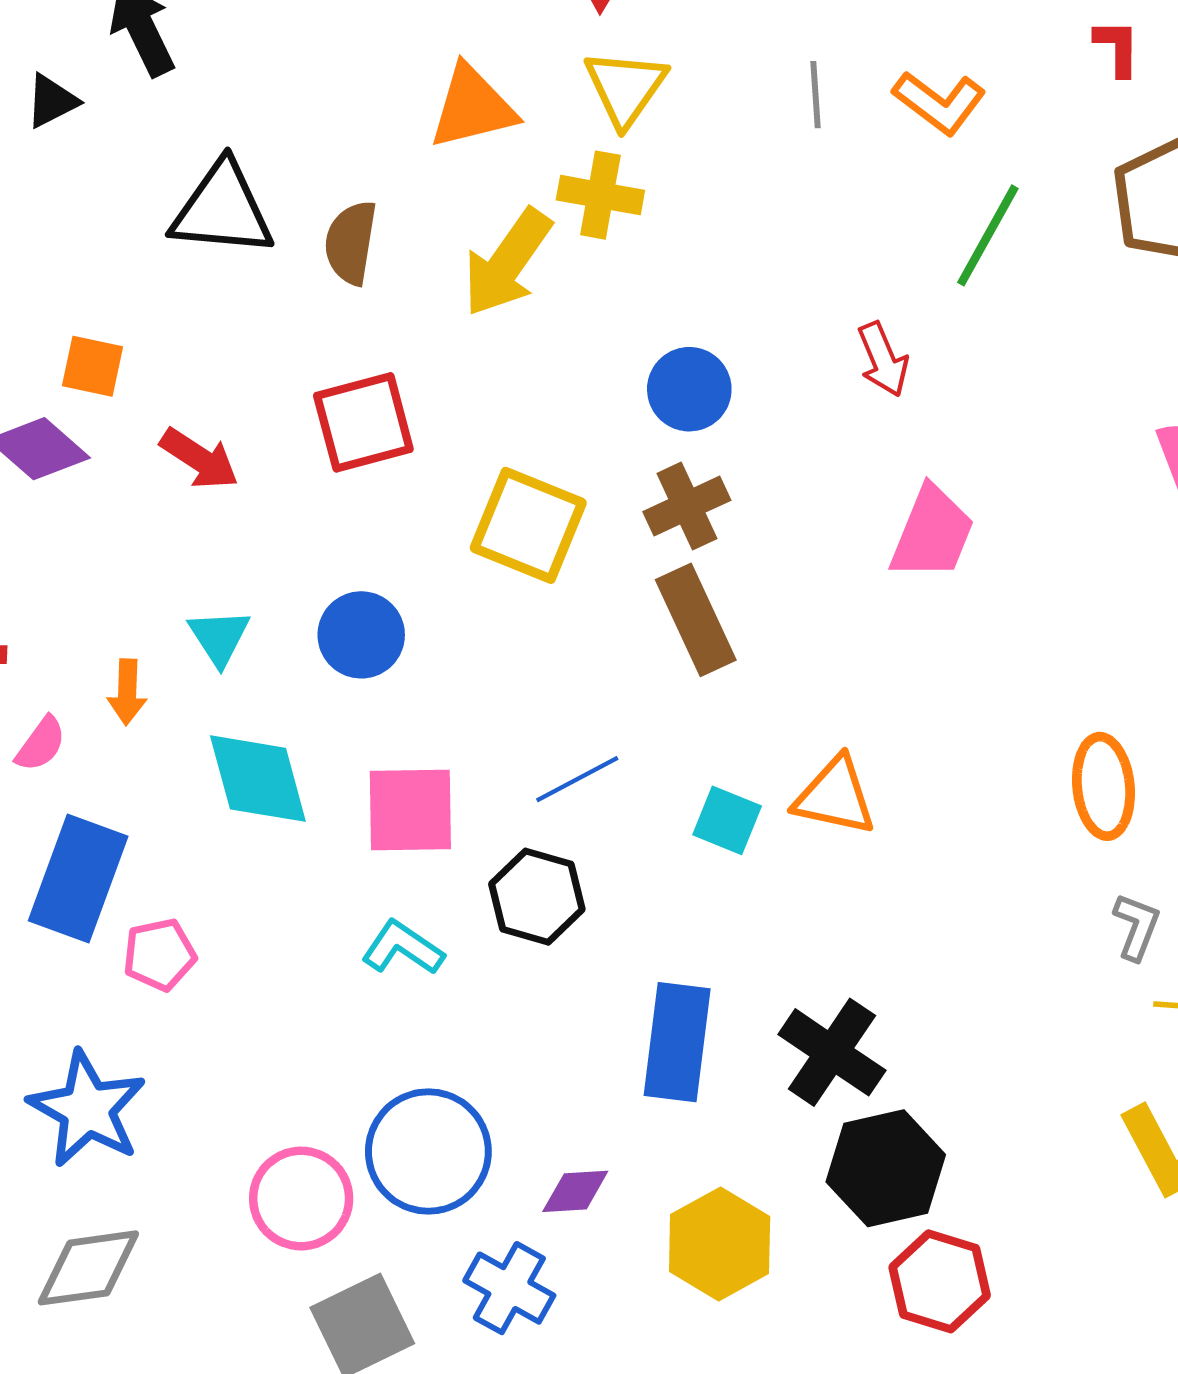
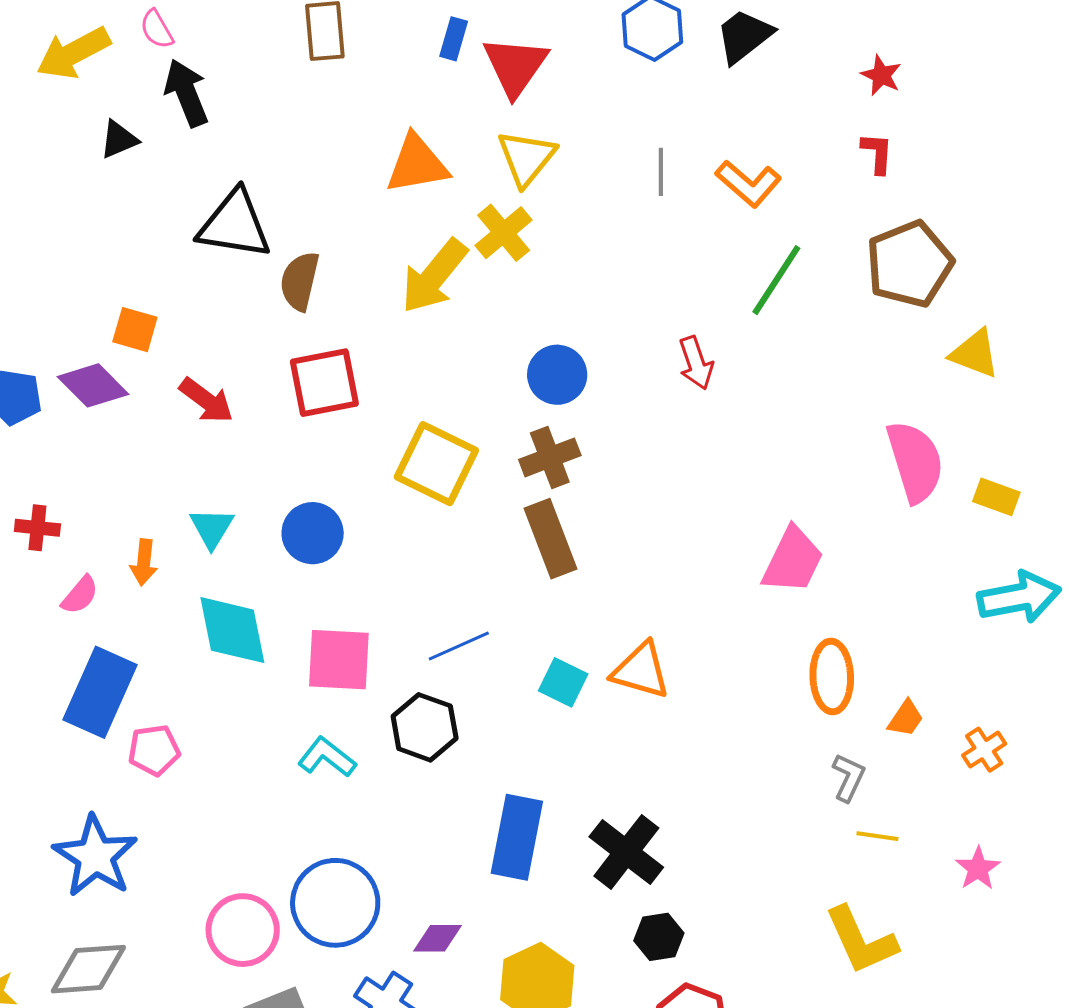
yellow cross: (600, 195) -> (504, 233), turned 36
brown semicircle: (351, 243) -> (300, 281), moved
pink trapezoid: (932, 533) -> (793, 560), moved
black hexagon: (886, 1168) -> (659, 937), size x0.6

